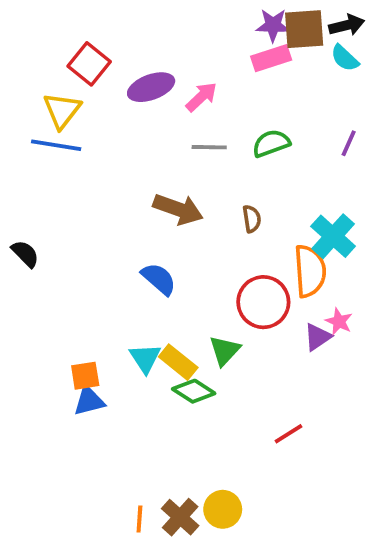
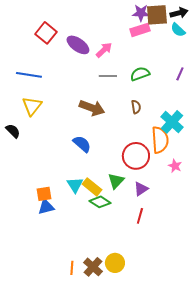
purple ellipse: (151, 87) -> (78, 45), turned 55
yellow triangle: (62, 110) -> (32, 106), moved
brown semicircle: (252, 219) -> (136, 107), moved
purple triangle: (318, 337) -> (141, 189), moved
red line: (289, 434) -> (140, 216), moved, turned -42

